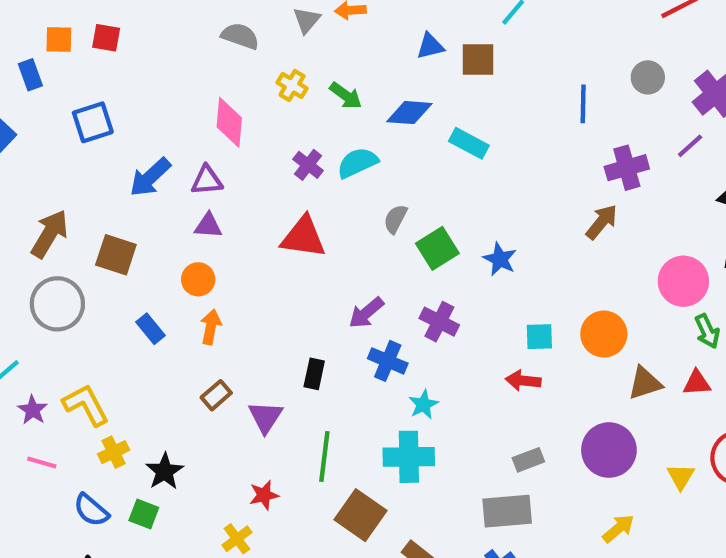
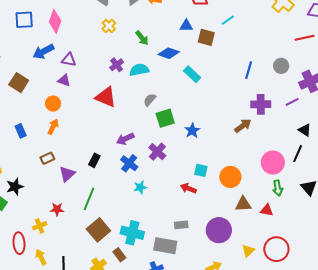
yellow cross: (292, 85) -> (109, 26), moved
pink diamond: (229, 122) -> (55, 21), moved
blue rectangle: (150, 329) -> (21, 131), moved
cyan cross: (409, 457) -> (132, 233), moved

